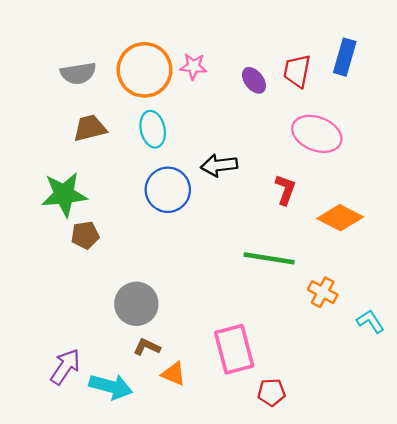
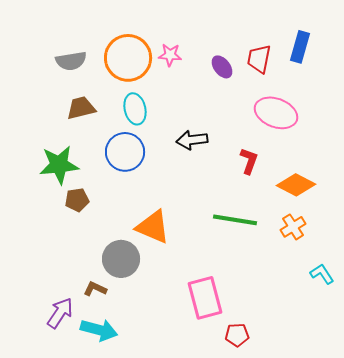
blue circle: (168, 190) -> (125, 152), moved
orange cross: (323, 292) -> (293, 227), moved, turned 30
brown L-shape: (147, 347) -> (95, 289), moved
orange triangle: (174, 374) -> (153, 227), moved, size x1.6

